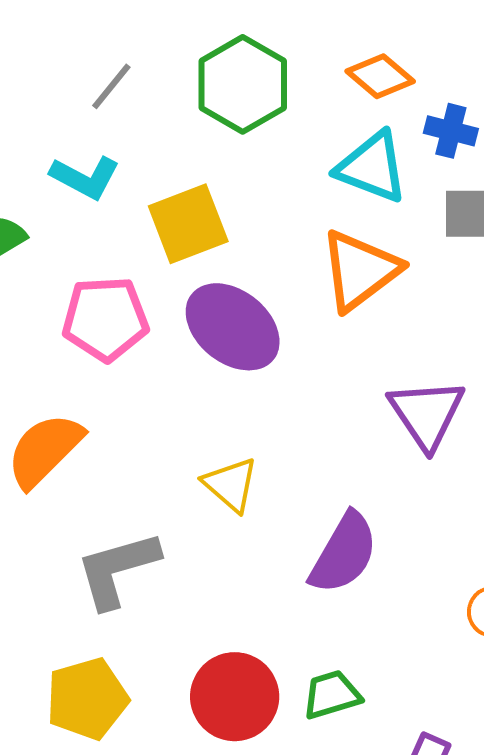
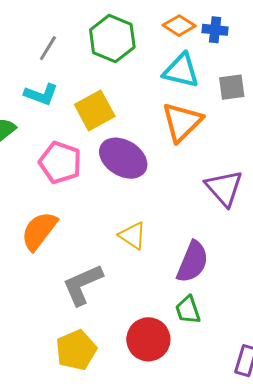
blue cross: (451, 131) -> (215, 30), moved
pink pentagon: (105, 319) -> (60, 162), turned 30
green trapezoid: (332, 695) -> (188, 310), moved, turned -84

